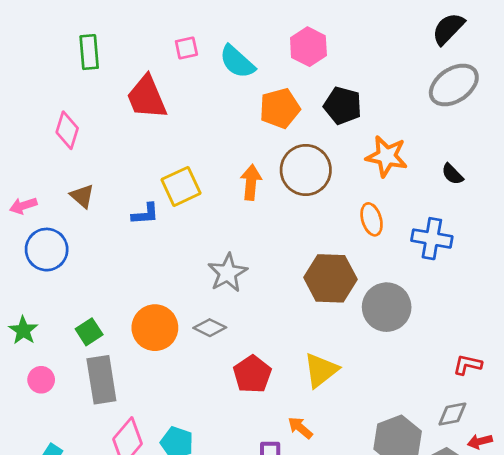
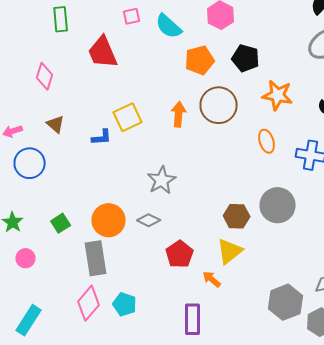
brown hexagon: (330, 278) -> (237, 216), moved, size x0.7
gray rectangle: (101, 380) -> (96, 258), moved
orange arrow: (300, 428) -> (212, 279), moved

